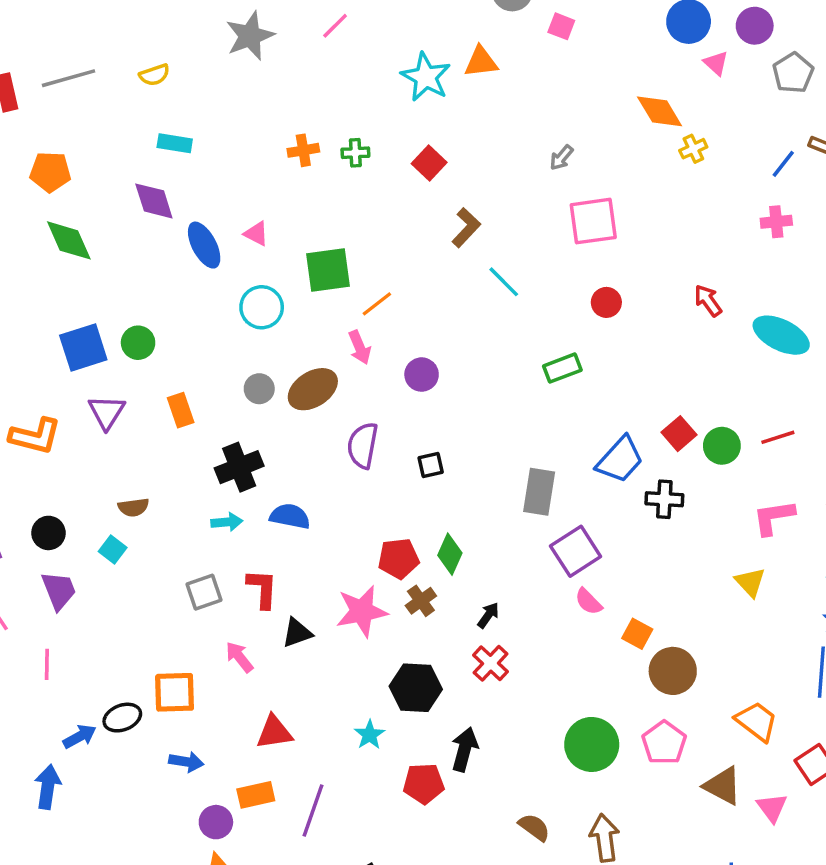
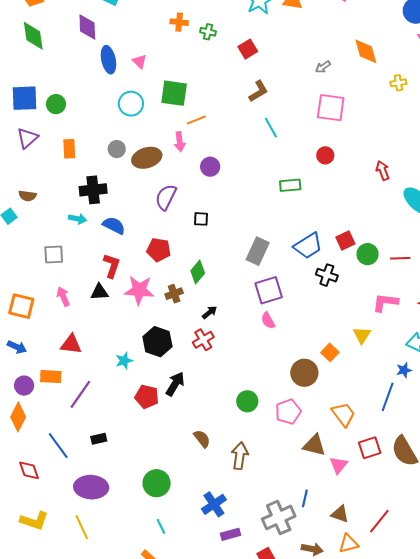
orange diamond: (660, 111) -> (366, 51), moved
red pentagon: (399, 559) -> (159, 250), moved
red L-shape: (262, 589) -> (112, 266), moved
orange square: (637, 634) -> (330, 352), moved
green circle: (592, 744) -> (247, 401), size x0.7
brown triangle: (723, 786) -> (314, 445), turned -30

